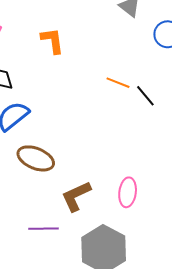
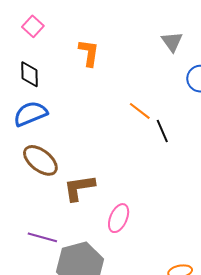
brown L-shape: (76, 196) -> (79, 188), moved
purple line: (43, 229) -> (42, 237), moved

